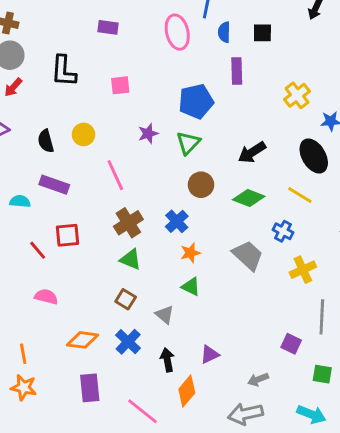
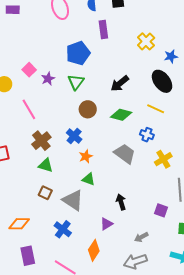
pink square: (120, 85) -> (29, 70), moved, turned -32
gray triangle: (165, 315) -> (73, 200), size x1.6
blue cross: (128, 342) -> (63, 229), moved
black arrow: (167, 360) -> (121, 202), moved

